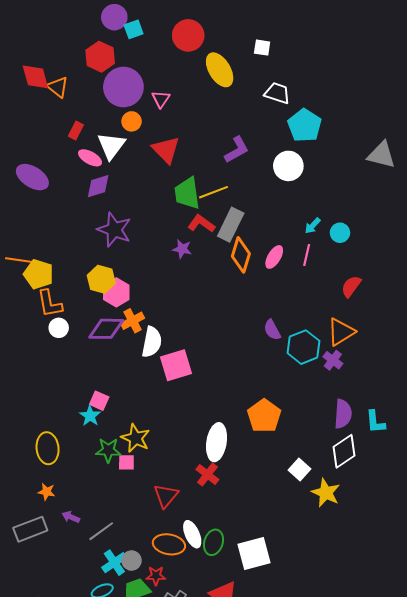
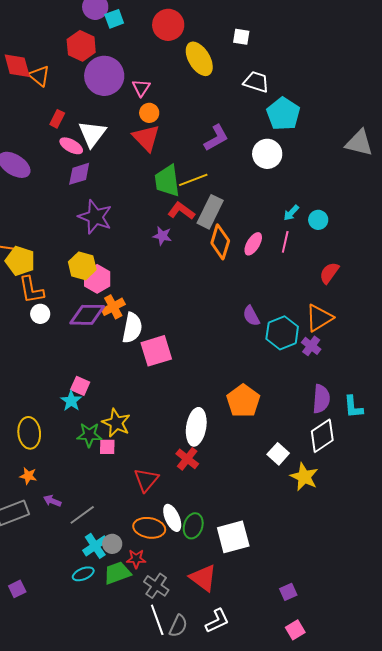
orange circle: (132, 121) -> (149, 113), moved

